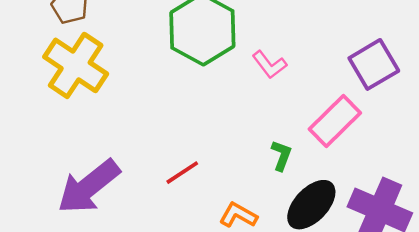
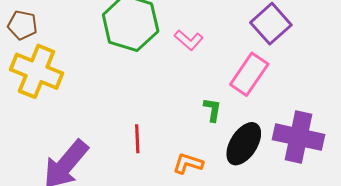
red line: (182, 173) -> (137, 139), turned -48

